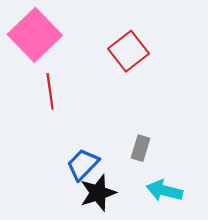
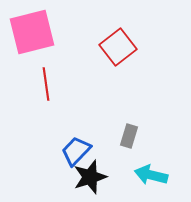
pink square: (35, 35) -> (32, 32), turned 30

